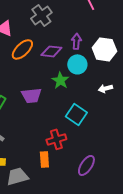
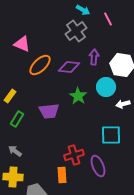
gray cross: (41, 15) -> (76, 31), moved
cyan circle: (77, 64) -> (106, 87), moved
cyan square: (76, 114) -> (111, 135), moved, turned -35
purple ellipse: (86, 165) -> (98, 166), moved, turned -55

